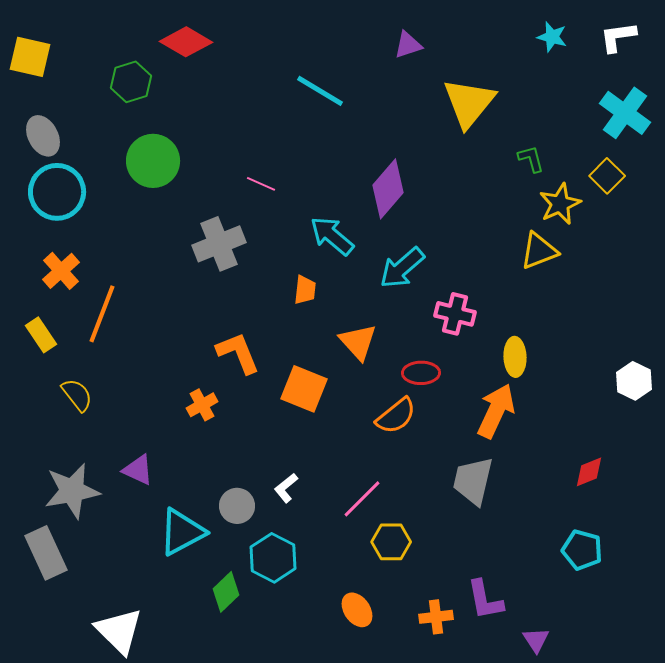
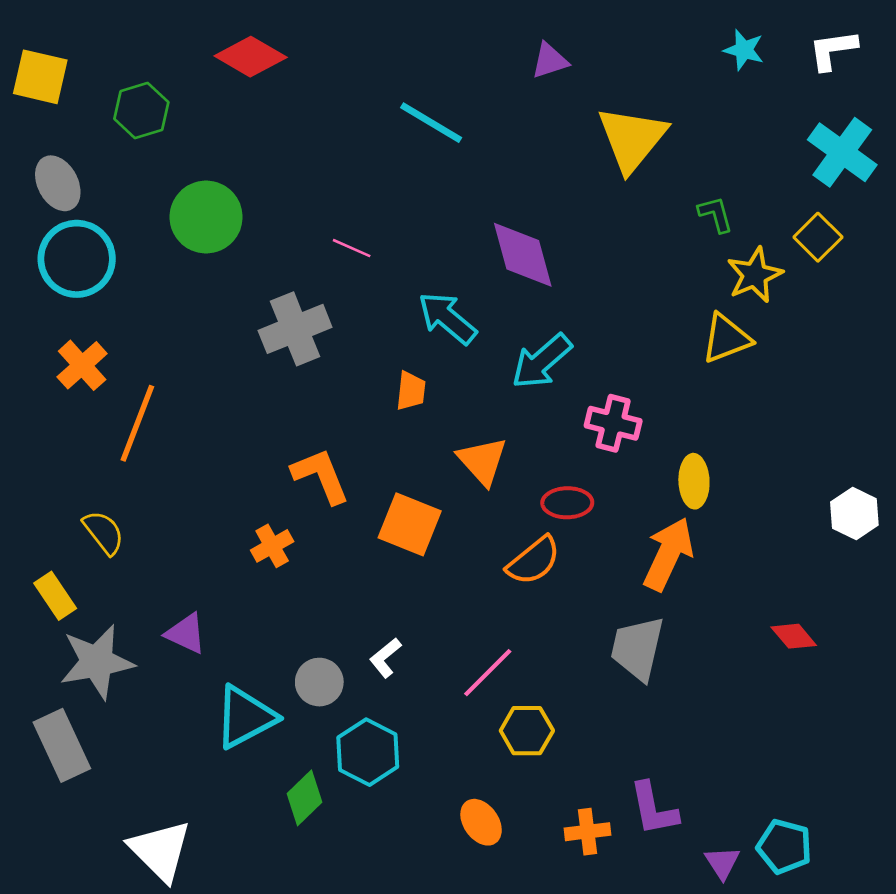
green hexagon: (131, 82) -> (141, 111), moved
purple diamond: (388, 189) -> (523, 255), turned -56
yellow rectangle: (41, 335) -> (55, 596), moved
red diamond: (589, 472) -> (794, 636), turned 72
cyan pentagon: (582, 550) -> (784, 846), moved

